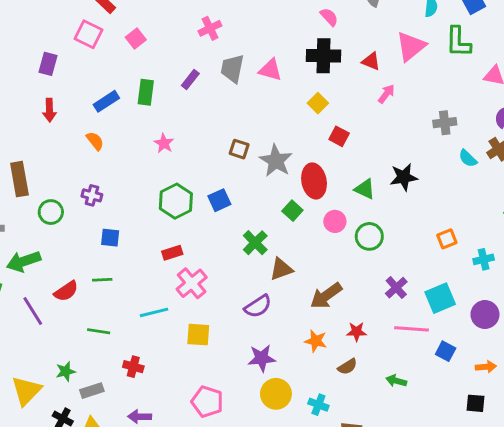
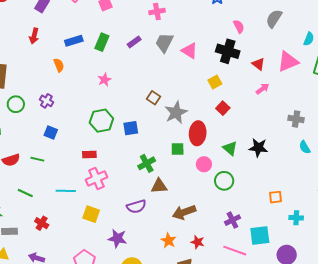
green square: (292, 211) -> (178, 149), turned 32
purple star: (262, 358) -> (117, 238), moved

